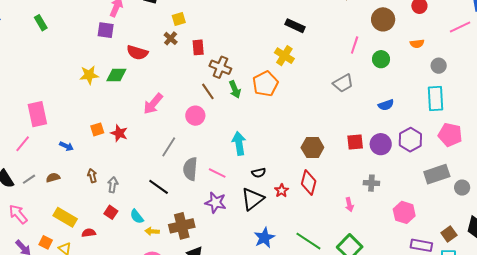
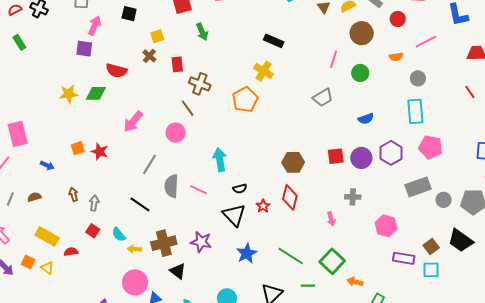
pink line: (460, 27) -> (426, 42), moved
green arrow: (235, 89) -> (202, 32), moved
gray line: (29, 179) -> (10, 199), turned -32
black triangle: (252, 199) -> (234, 215), turned -35
purple star: (216, 203) -> (201, 242), moved

